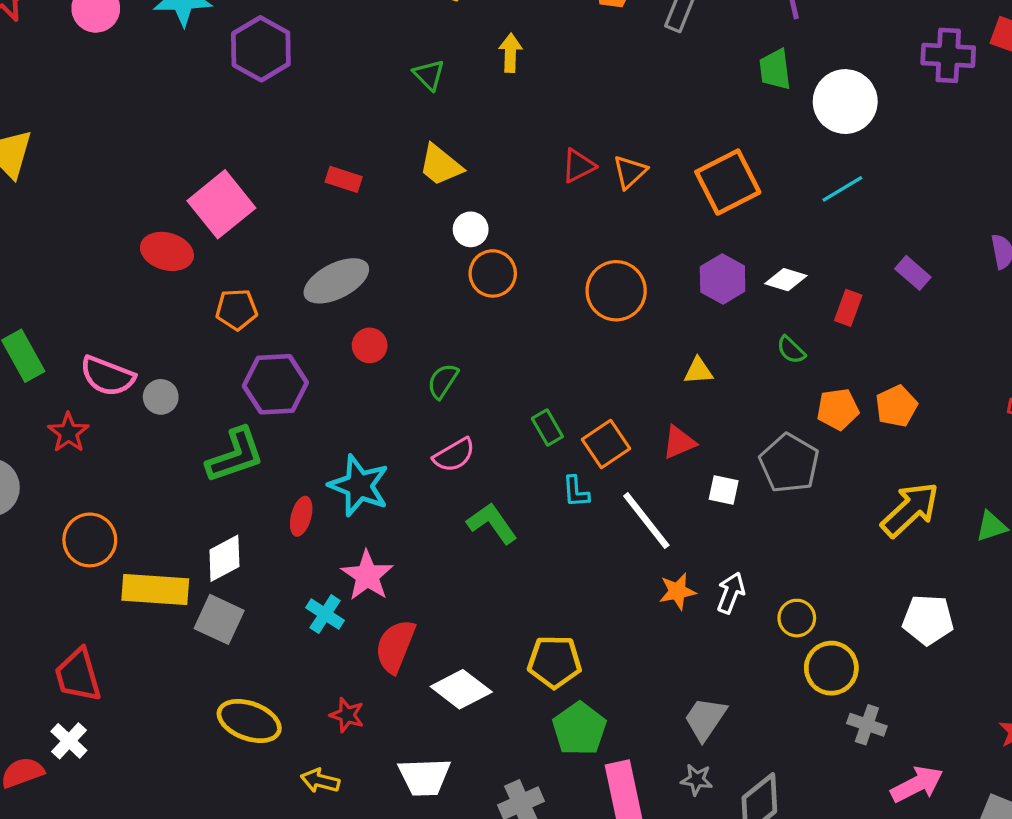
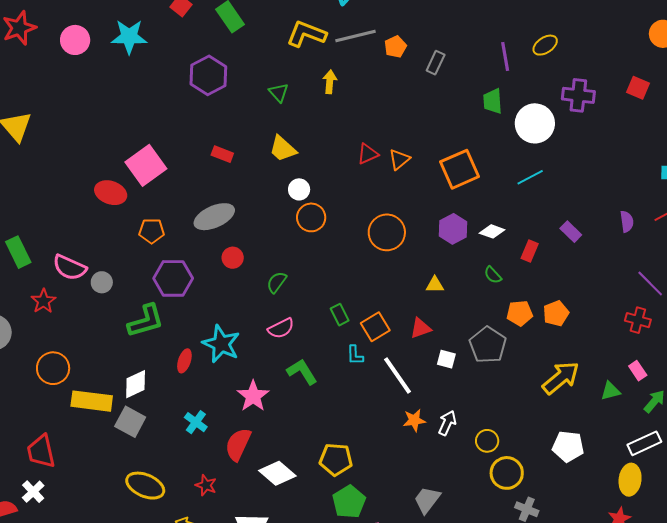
purple hexagon: (261, 49) -> (208, 75), moved
purple cross: (948, 55) -> (578, 95), moved
pink star: (367, 576) -> (253, 396), moved

